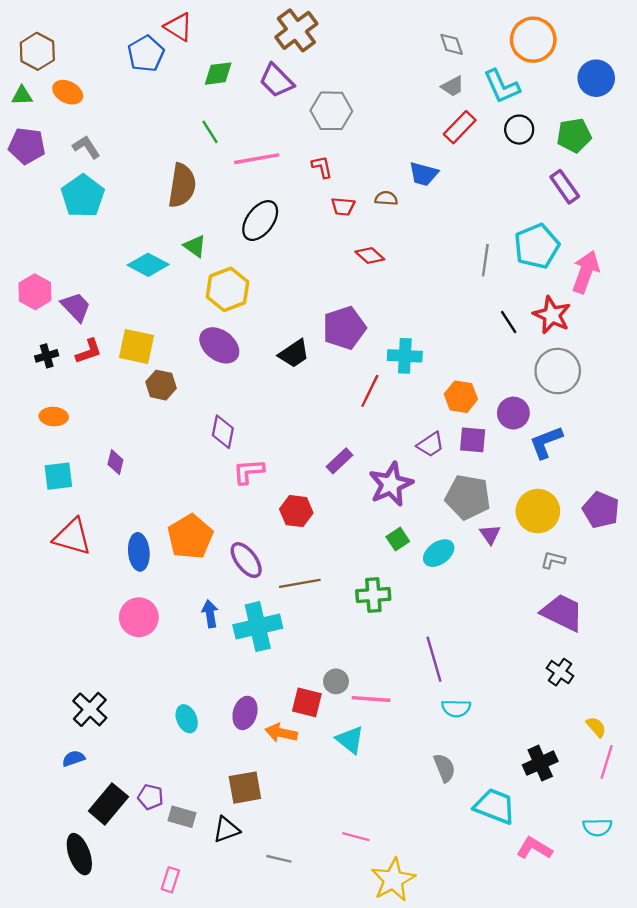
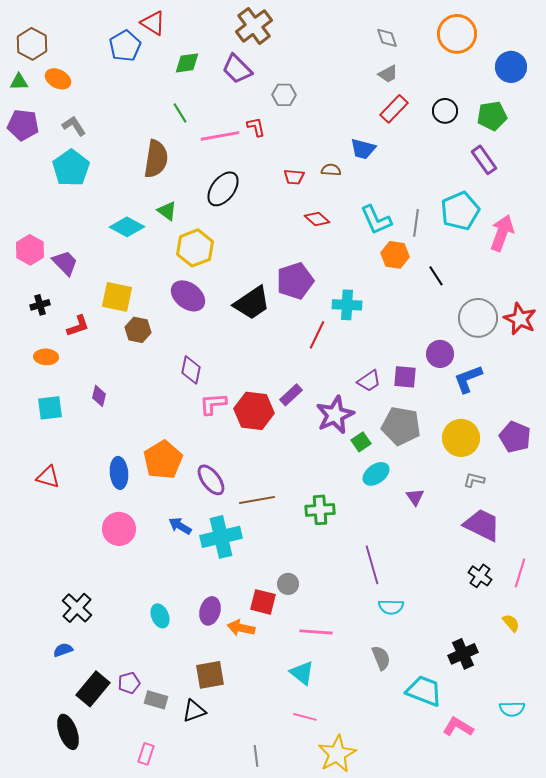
cyan L-shape: (502, 86) -> (376, 220), moved
gray hexagon: (331, 111) -> (284, 95), size x0.7
red L-shape: (322, 167) -> (256, 127), moved
red star: (552, 315) -> (520, 319), moved
red L-shape: (89, 351) -> (78, 326), moved
black trapezoid: (294, 354) -> (252, 303), size x1.4
orange hexagon: (461, 397) -> (395, 255), moved
red hexagon: (296, 511) -> (254, 411), moved, size x1.4
purple triangle: (490, 534) -> (415, 497), moved
red triangle: (72, 537) -> (48, 477), moved, size x0.7
green square: (398, 539) -> (361, 442), moved
blue arrow: (210, 614) -> (180, 526), turned -50
pink line: (371, 699) -> (316, 632), moved
cyan triangle: (350, 740) -> (302, 673), moved
pink line: (607, 762) -> (520, 573), moved
purple pentagon: (150, 797) -> (129, 683), turned -30
gray line: (279, 859) -> (256, 756), moved, turned 70

